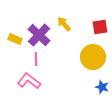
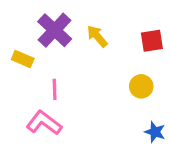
purple cross: (39, 35) -> (55, 30), moved
yellow circle: (93, 57) -> (141, 86), size x0.6

